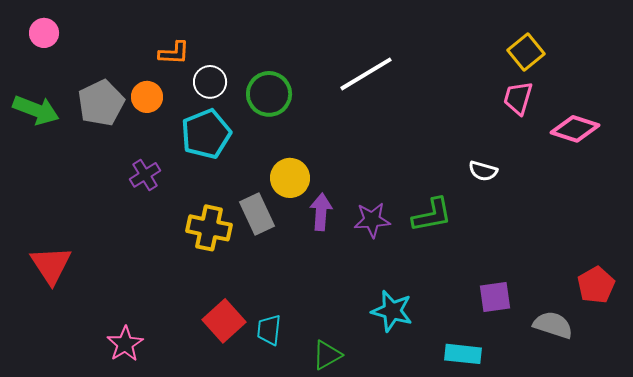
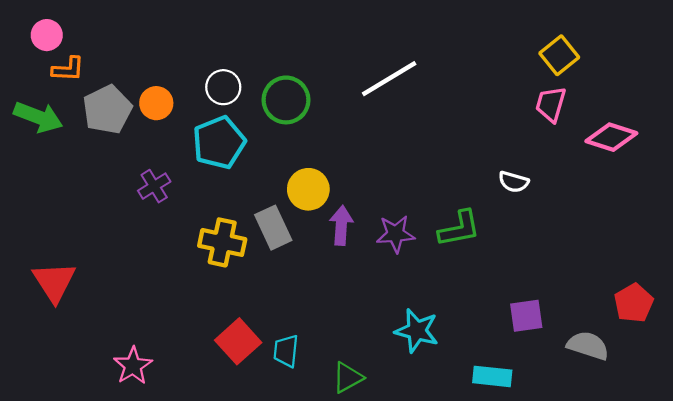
orange L-shape: (174, 53) -> (68, 69), moved

